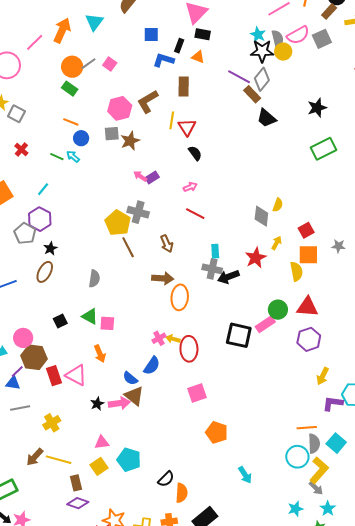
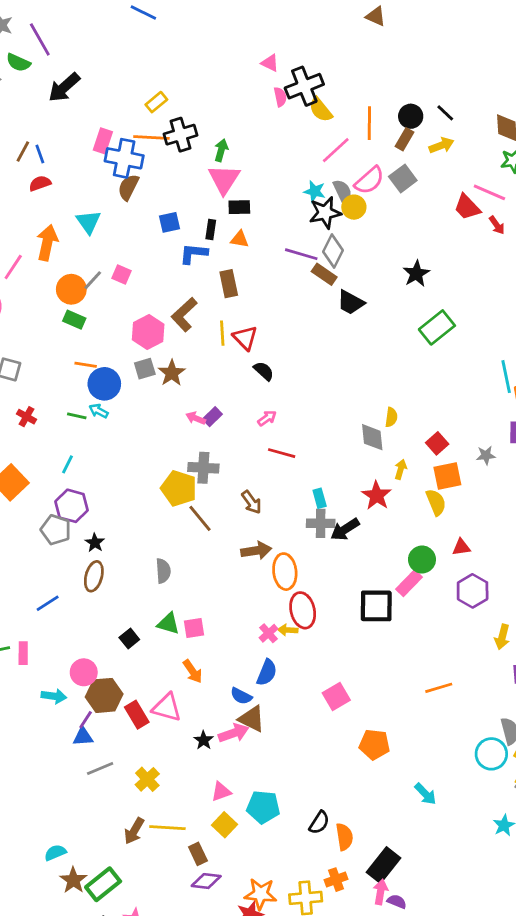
blue circle: (81, 138) -> (104, 384), size x1.5
red triangle: (307, 307) -> (461, 547), size x0.6
red ellipse: (189, 349) -> (303, 610), moved
orange line: (307, 428) -> (439, 688), moved

